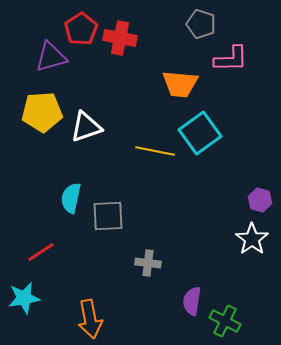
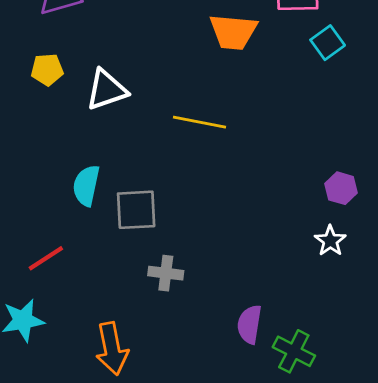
yellow pentagon: (42, 112) -> (47, 70), size x0.6
cyan square: (200, 133) -> (328, 43), moved, size x0.6
white star: (252, 239) -> (330, 241), size x0.7
gray cross: (148, 263) -> (166, 273), moved

